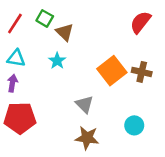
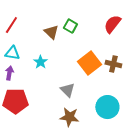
green square: (45, 18) -> (70, 26), moved
cyan star: (57, 61) -> (40, 62), moved
cyan circle: (134, 125) -> (107, 107), size x1.5

